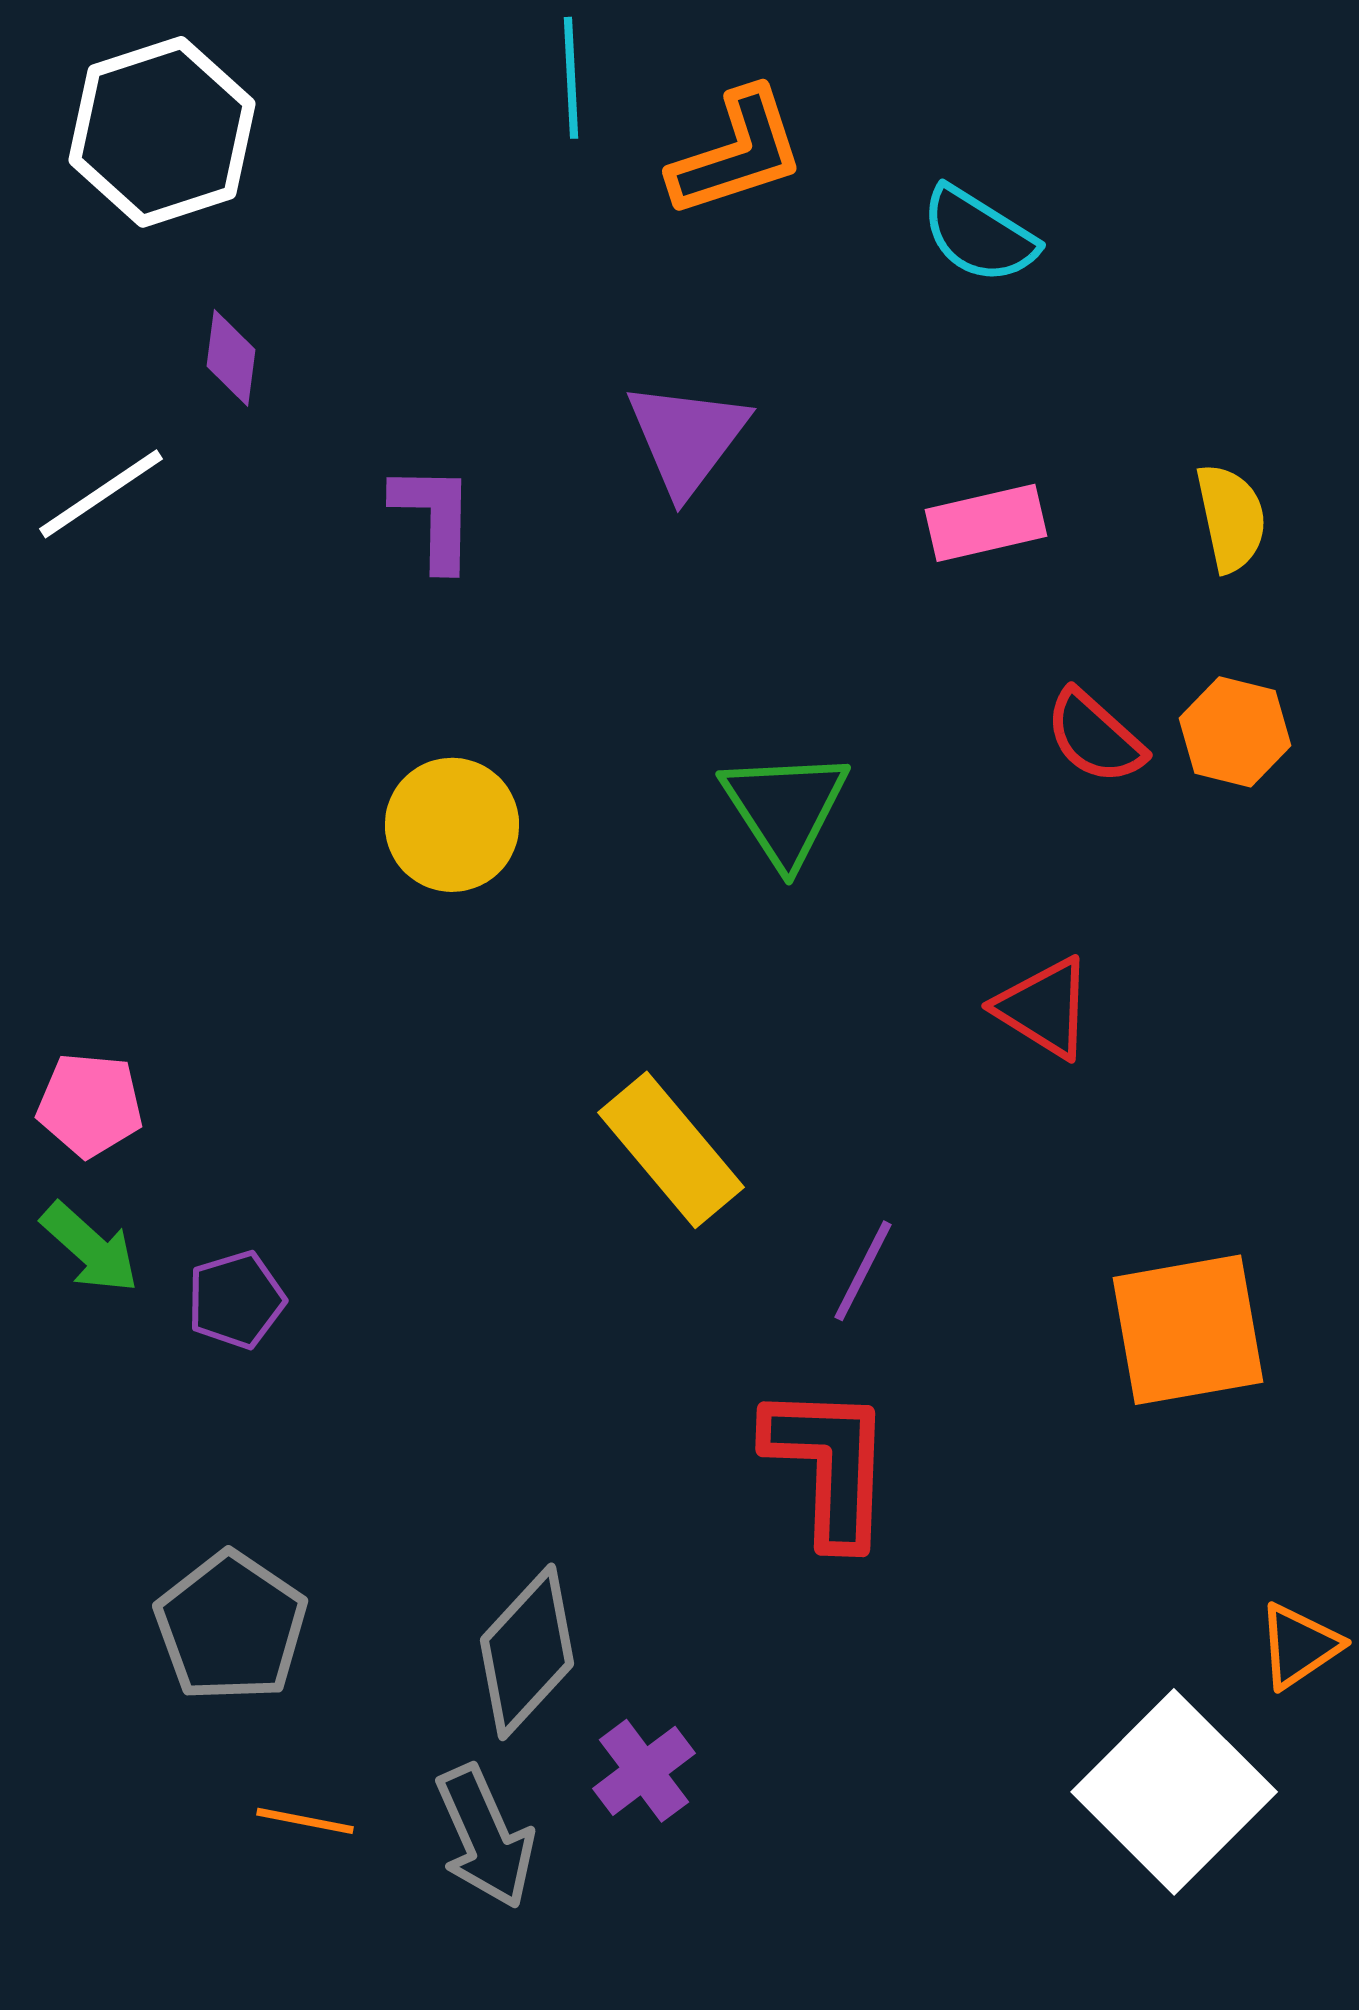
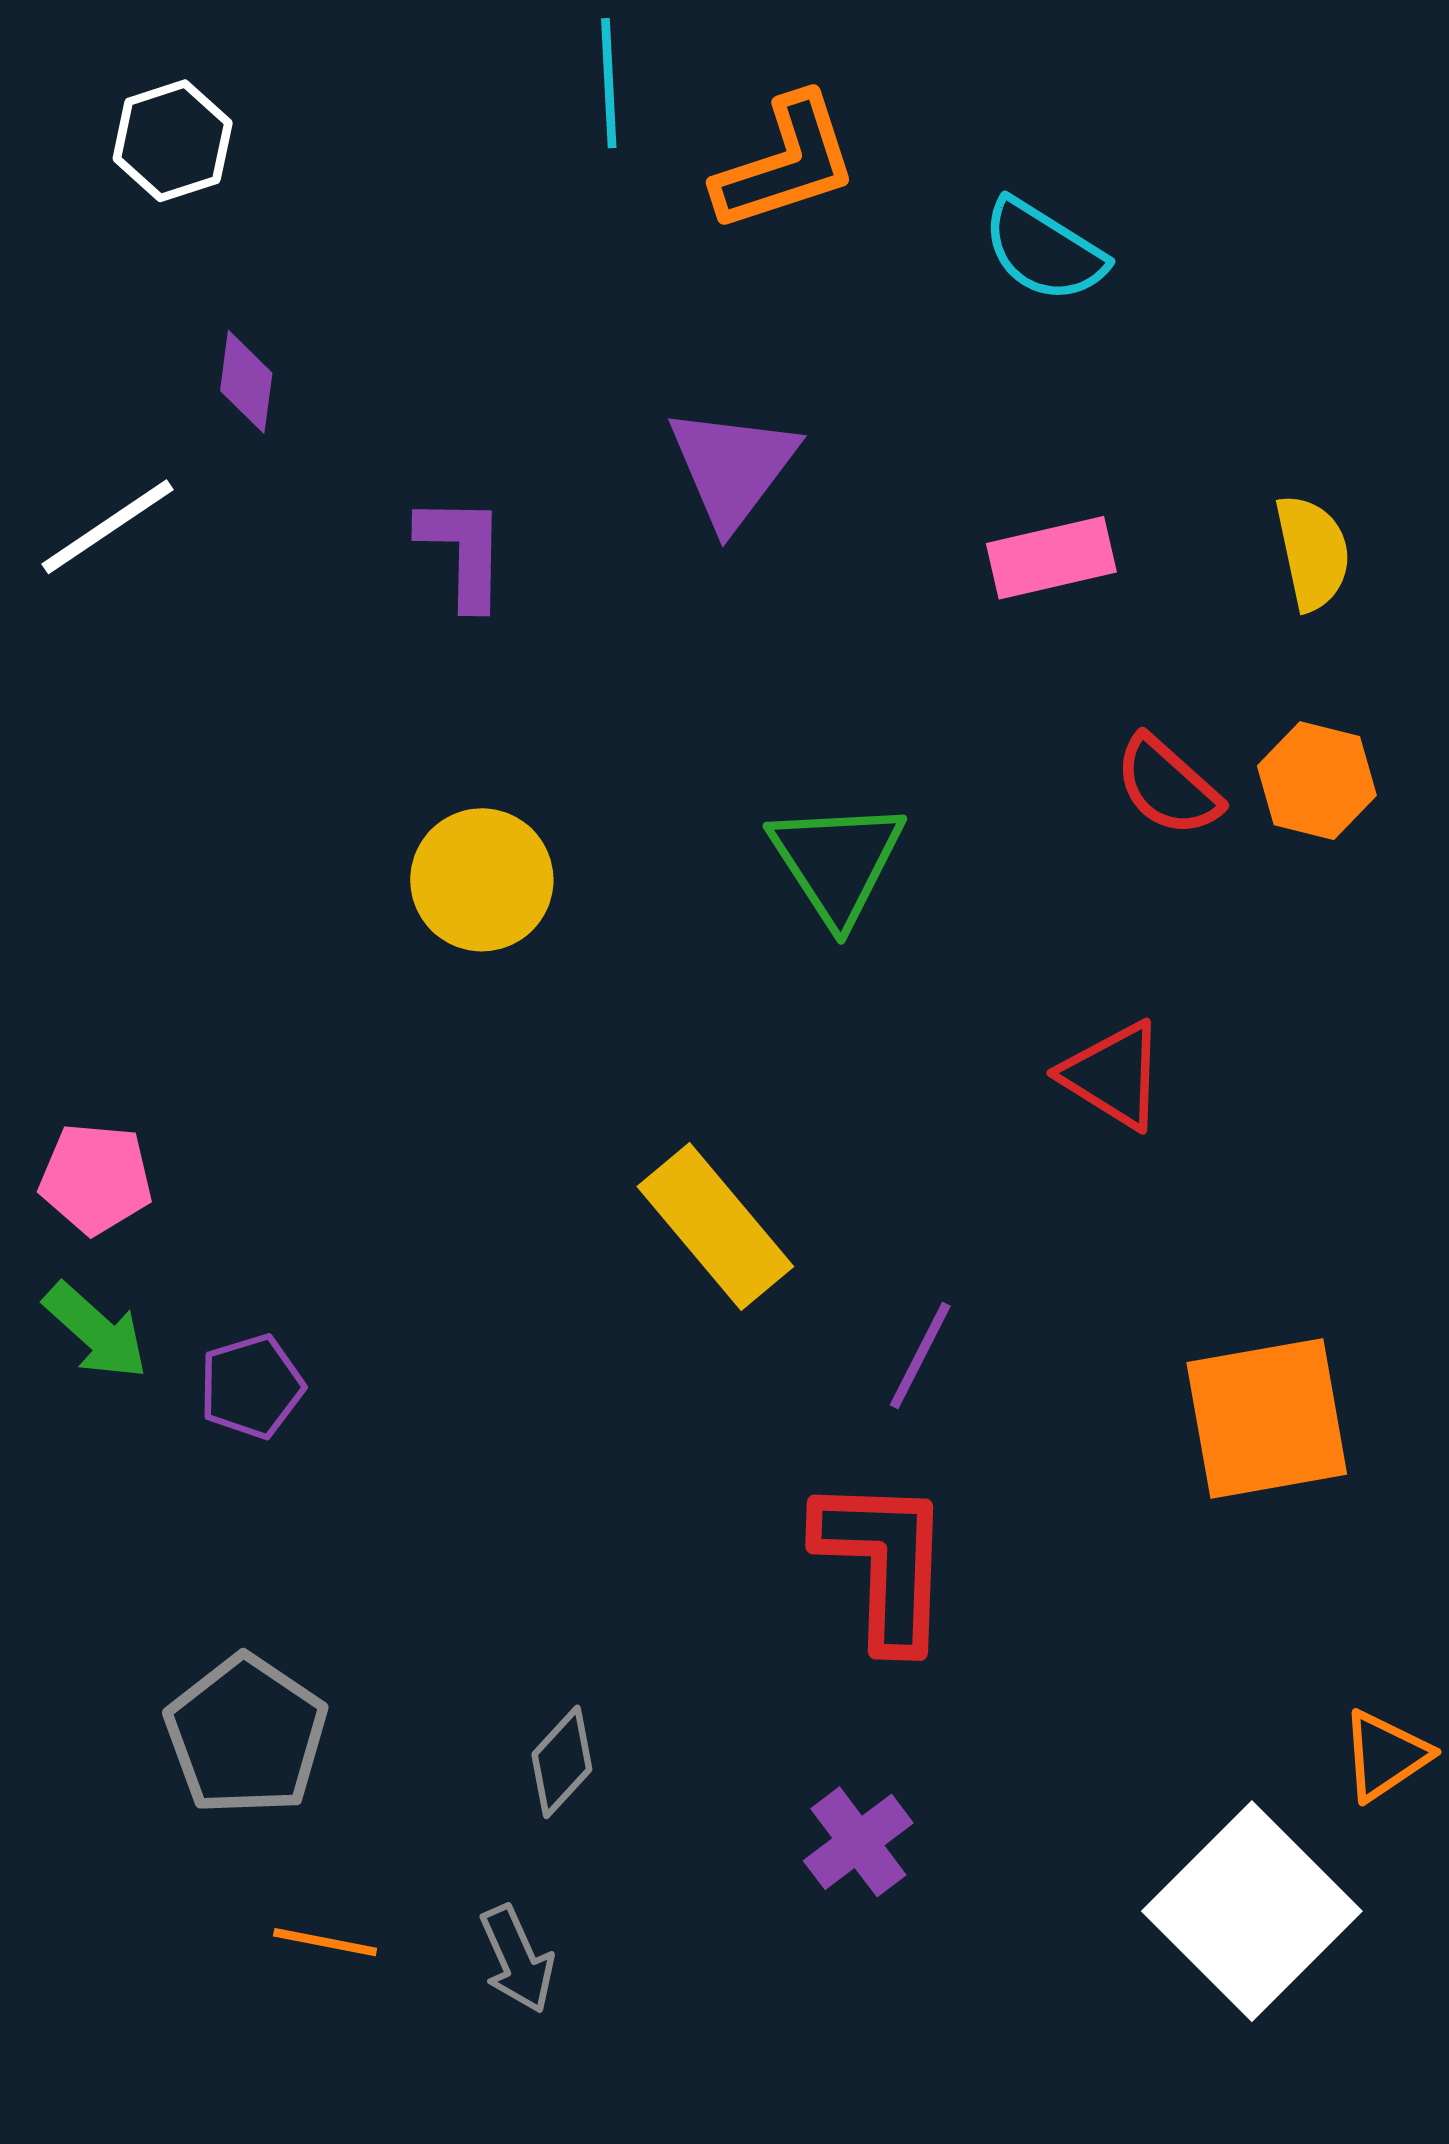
white hexagon: (162, 132) -> (173, 141), size x0.6
gray diamond: (527, 1652) -> (562, 1762), size x0.6
purple cross: (644, 1771) -> (858, 1842), moved
gray arrow: (485, 1837) -> (517, 1959), size x0.7

